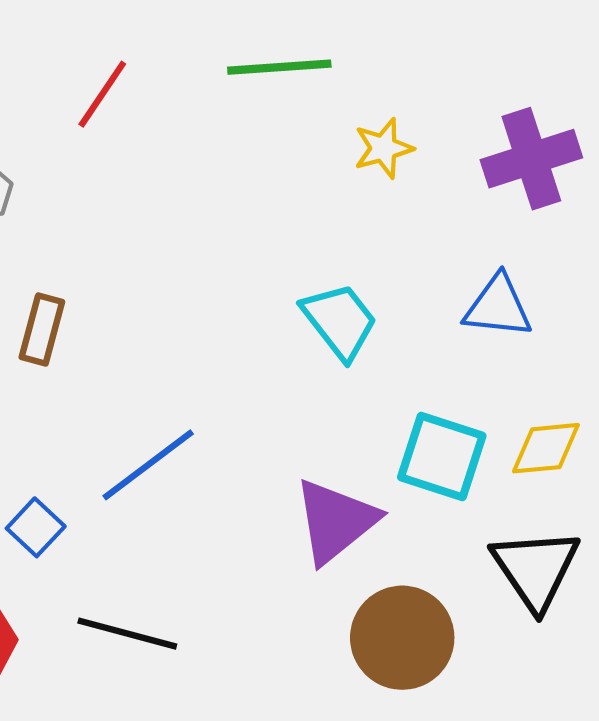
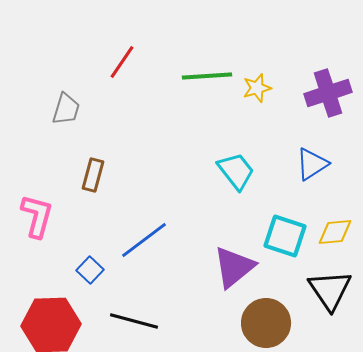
green line: (279, 67) -> (207, 76), moved
blue triangle: (498, 307) -> (312, 164), turned -39

